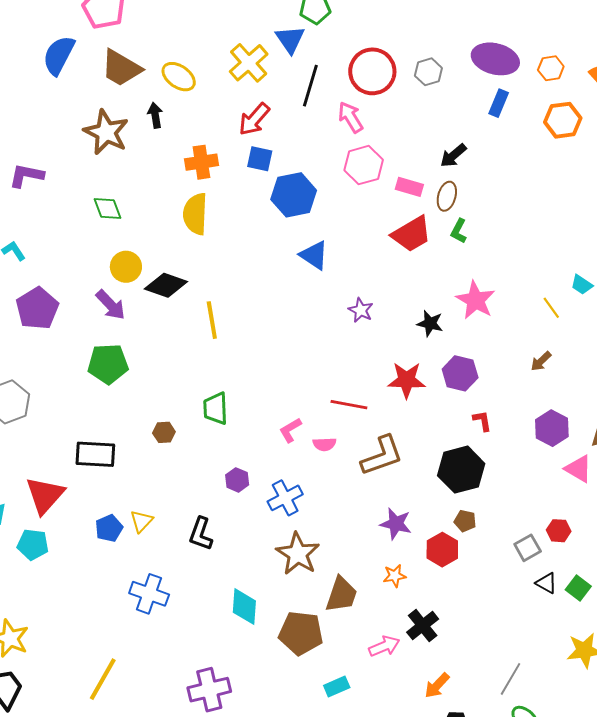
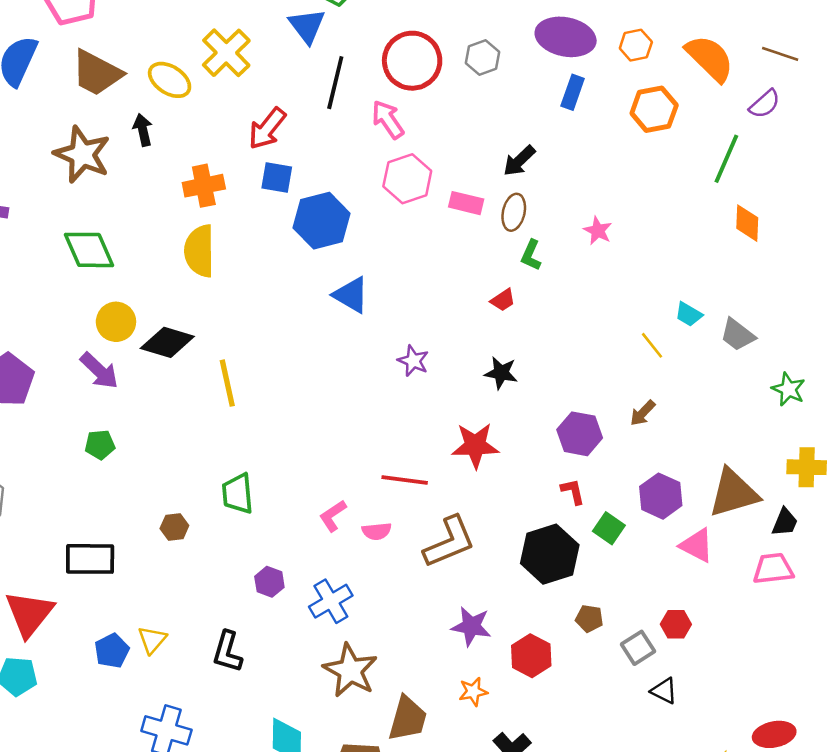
yellow cross: (249, 63) -> (226, 53), moved
green diamond: (107, 209) -> (89, 250), size x1.4
red trapezoid: (411, 234) -> (503, 300), moved, size x0.5
pink star: (476, 300) -> (598, 231), moved, size x0.6
green pentagon: (108, 364) -> (100, 445), size x0.6
purple hexagon: (460, 373) -> (580, 434), moved
brown pentagon: (465, 521) -> (589, 619), moved
green square: (578, 588) -> (609, 528), moved

